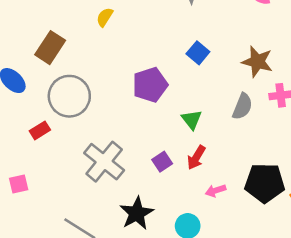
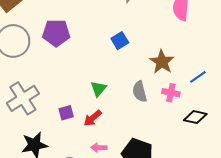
purple pentagon: (150, 85) -> (56, 33), moved
gray semicircle: (242, 106) -> (140, 92), turned 125

